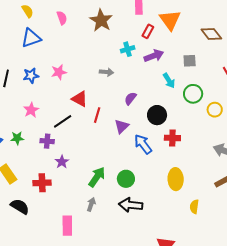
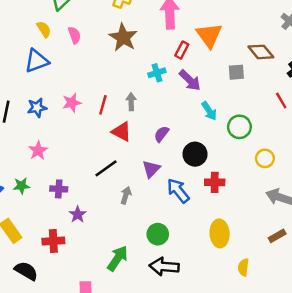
yellow semicircle: (28, 11) -> (44, 29), moved
purple arrow: (154, 56) -> (190, 80), turned 66
gray square: (190, 61) -> (236, 72), moved
gray arrow: (106, 72) -> (131, 102), turned -96
red triangle: (80, 99) -> (122, 132), moved
yellow circle: (215, 110) -> (265, 158), moved
red line: (97, 115) -> (103, 105), moved
black line: (63, 121) -> (106, 168), moved
green arrow: (97, 177) -> (118, 258), moved
gray arrow: (91, 204) -> (126, 195), moved

